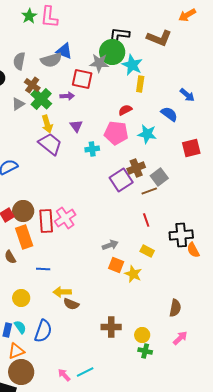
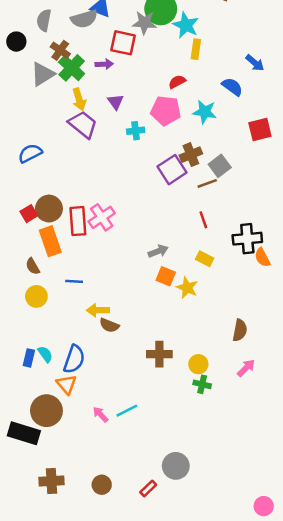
gray triangle: (18, 104) -> (43, 74), size x1.5
yellow circle: (21, 298) -> (36, 296), moved
orange triangle: (16, 351) -> (67, 384), moved, turned -48

